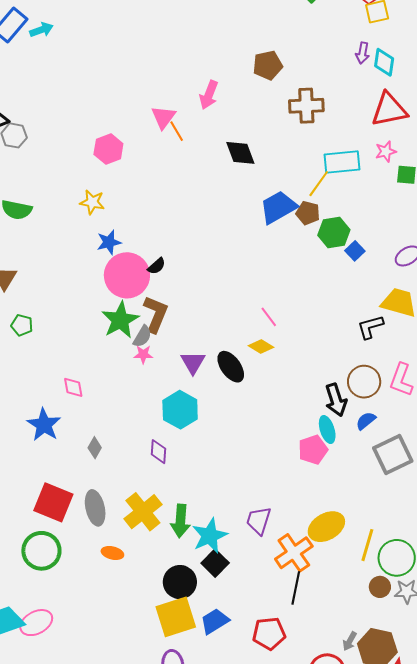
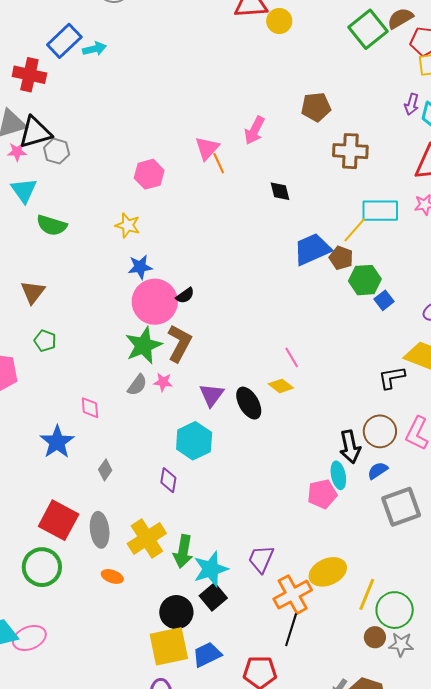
black diamond: (240, 153) -> (280, 191), size x0.7
gray semicircle: (142, 336) -> (137, 385), moved

